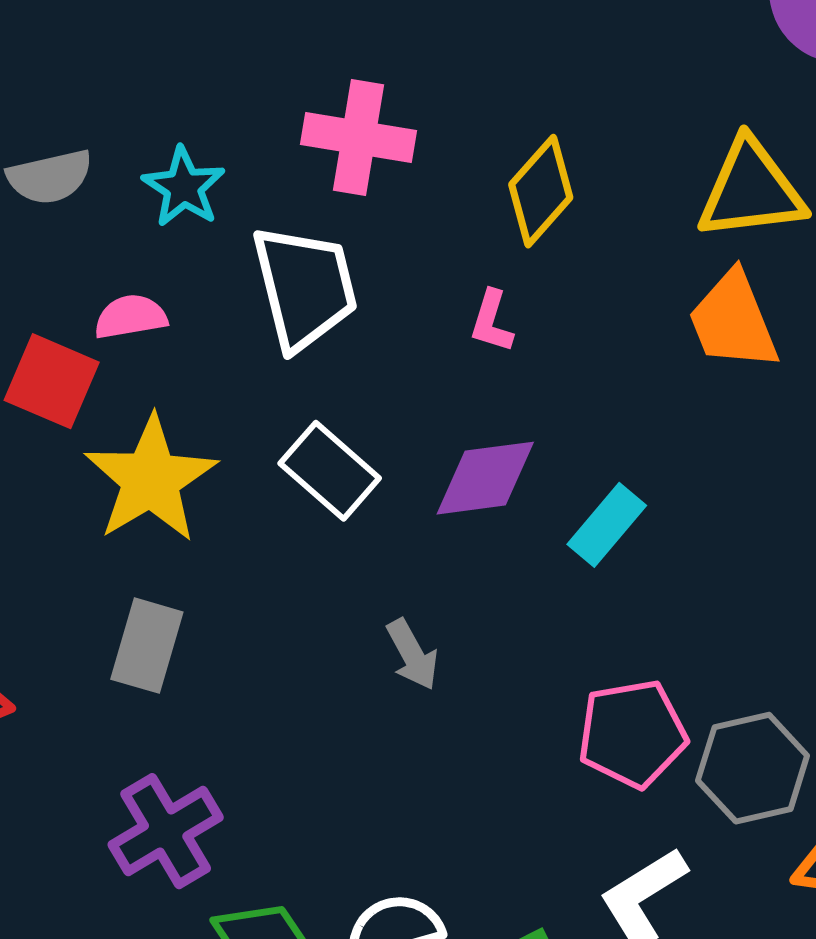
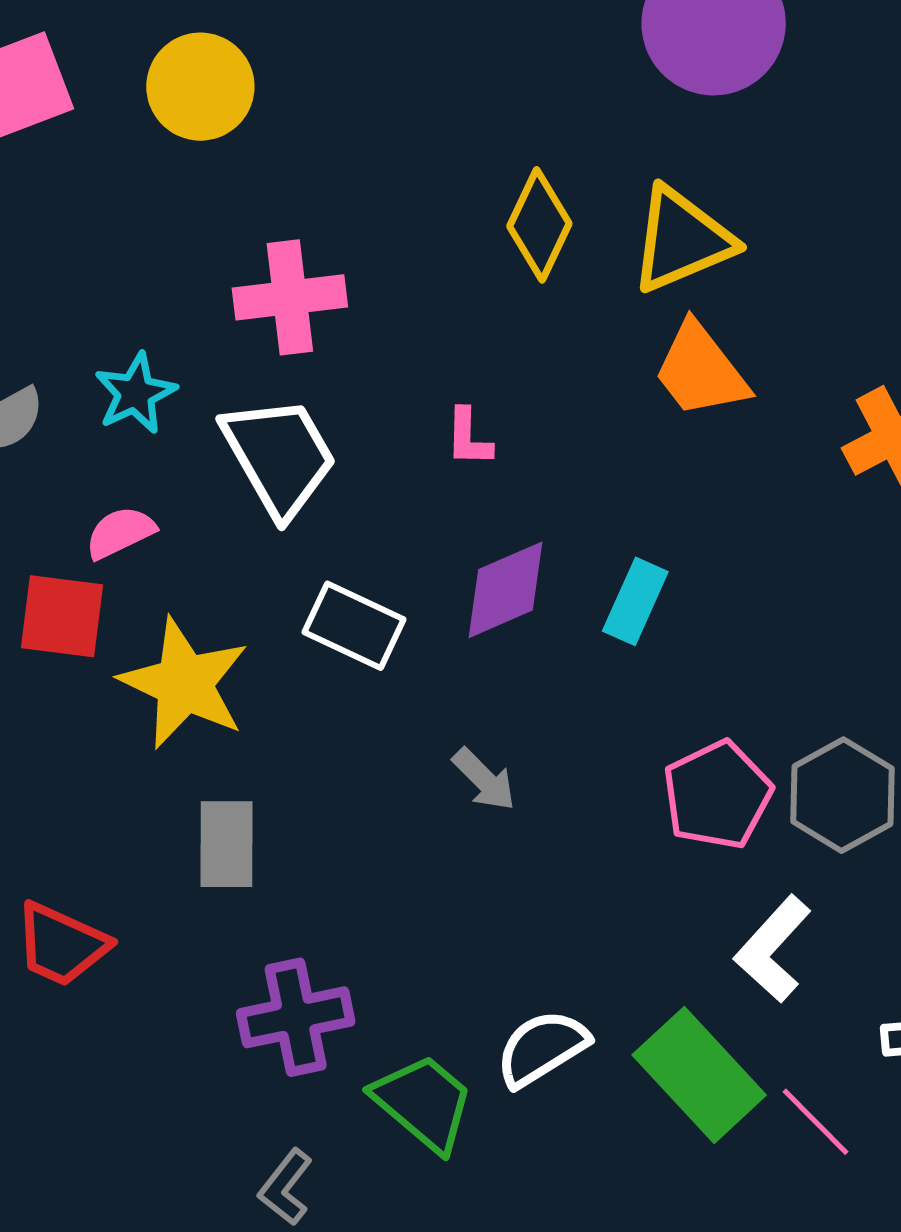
cyan star: (184, 187) -> (135, 393), turned 30
yellow diamond: (541, 191) -> (539, 225), moved
purple cross: (166, 831) -> (296, 1017), turned 35

